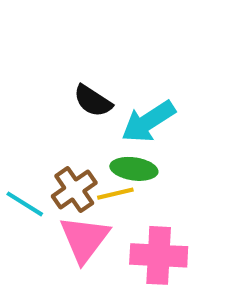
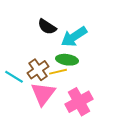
pink cross: (159, 255) -> (79, 102), turned -32

